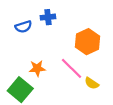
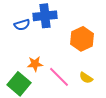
blue cross: (48, 17) -> (45, 16), size x1.6
pink line: (71, 68) -> (59, 77), moved

